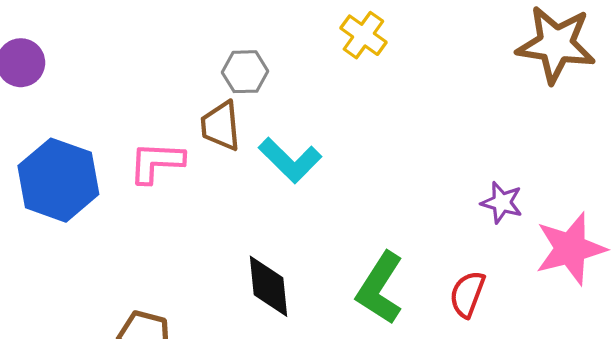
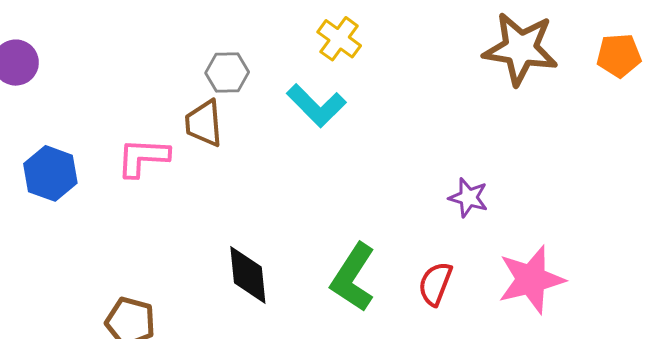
cyan L-shape: (290, 160) -> (316, 106), moved
blue hexagon: (58, 180) -> (50, 173), size x0.7
pink star: (571, 249) -> (531, 280), moved

